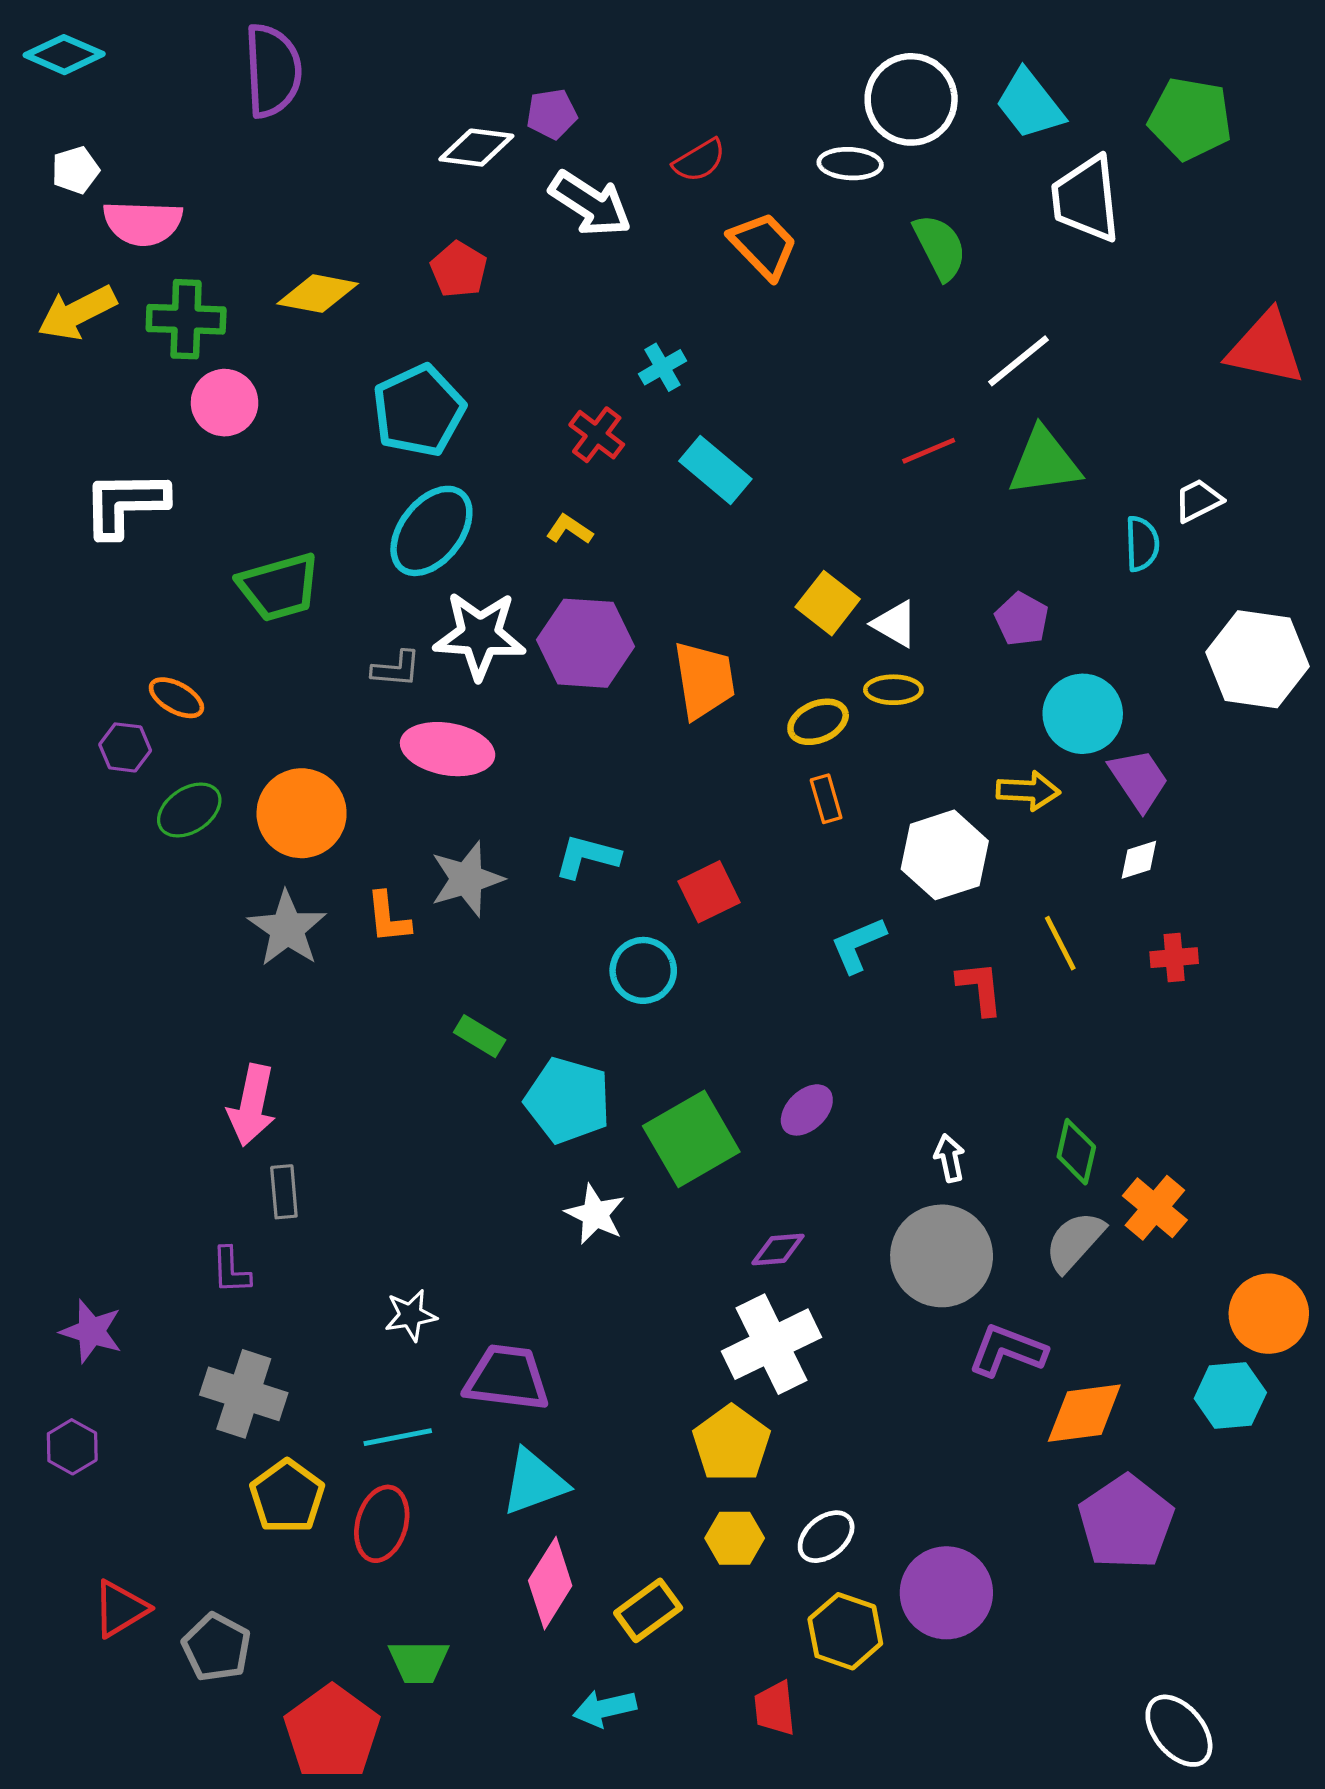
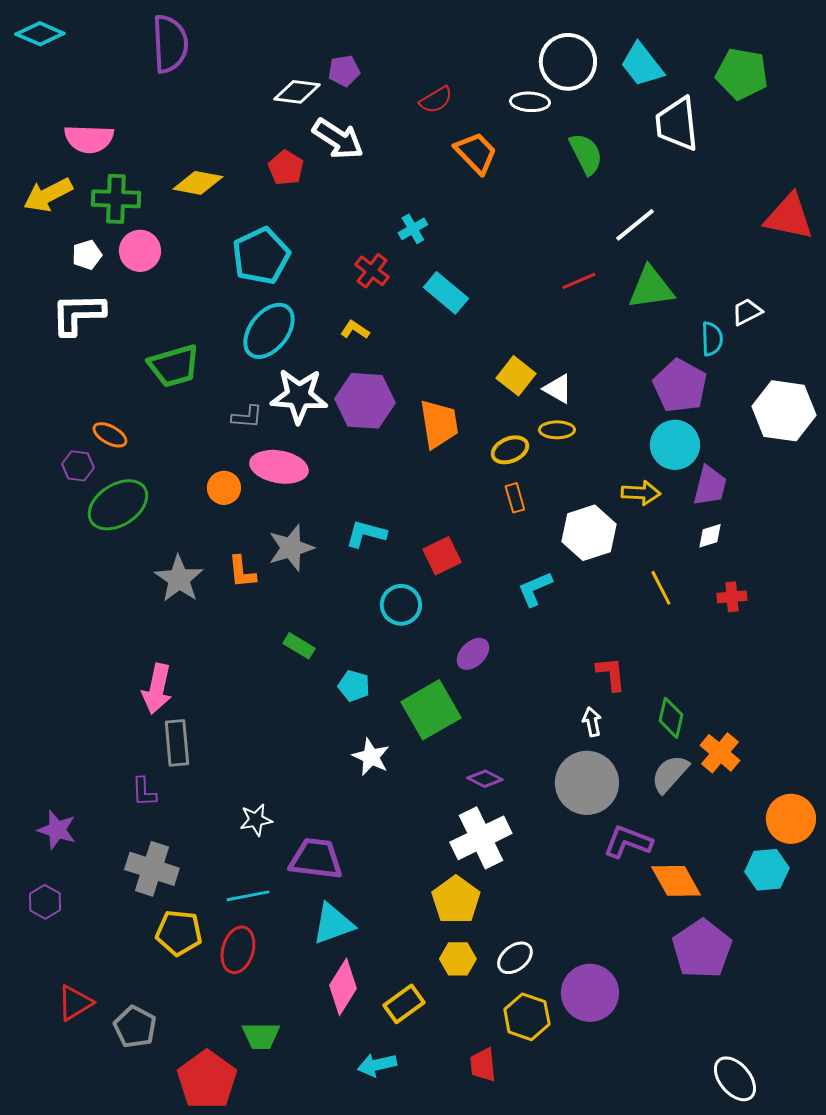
white pentagon: (75, 170) -> (87, 255), moved
white arrow: (590, 204) -> (338, 139), moved
purple pentagon: (1022, 619) -> (680, 386), moved, size x1.6
purple trapezoid: (1139, 780) -> (710, 486), turned 48
green ellipse: (189, 810) -> (118, 505), size x1.5
orange circle: (302, 813) -> (224, 488), moved, size x0.6
red L-shape: (980, 988) -> (611, 674), moved
cyan pentagon: (568, 1100) -> (354, 686), size x0.6
purple ellipse: (807, 1110) -> (473, 654), moved
gray rectangle: (284, 1192) -> (177, 743), size x1.4
purple diamond: (778, 1250) -> (485, 779), turned 32
orange diamond: (1084, 1413) -> (676, 881), turned 68
yellow pentagon: (287, 1497) -> (179, 933), turned -30

